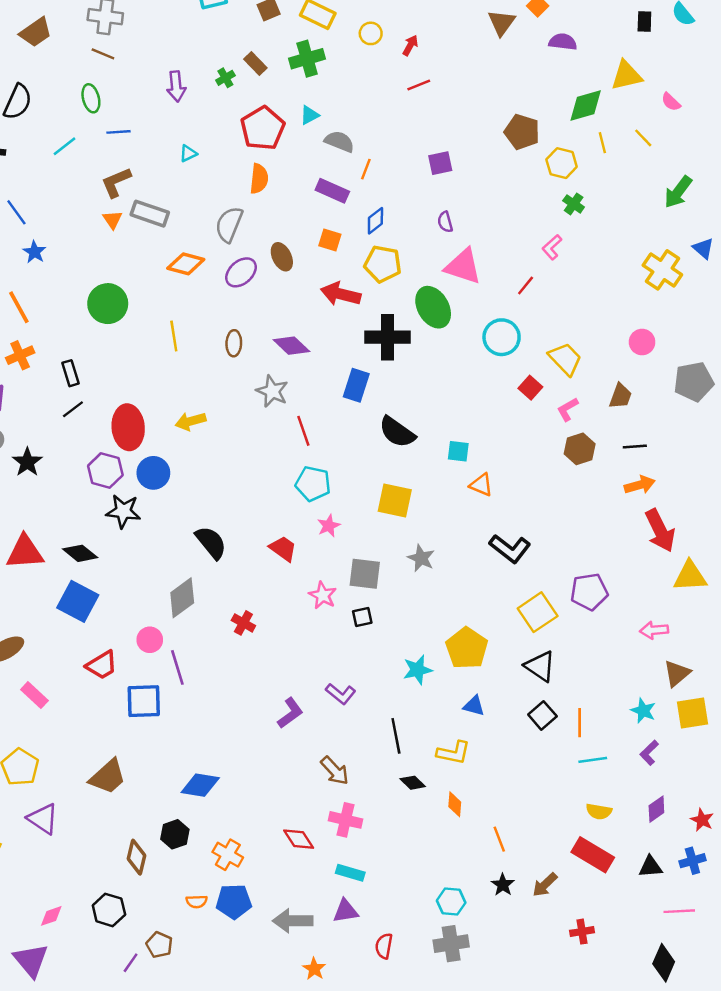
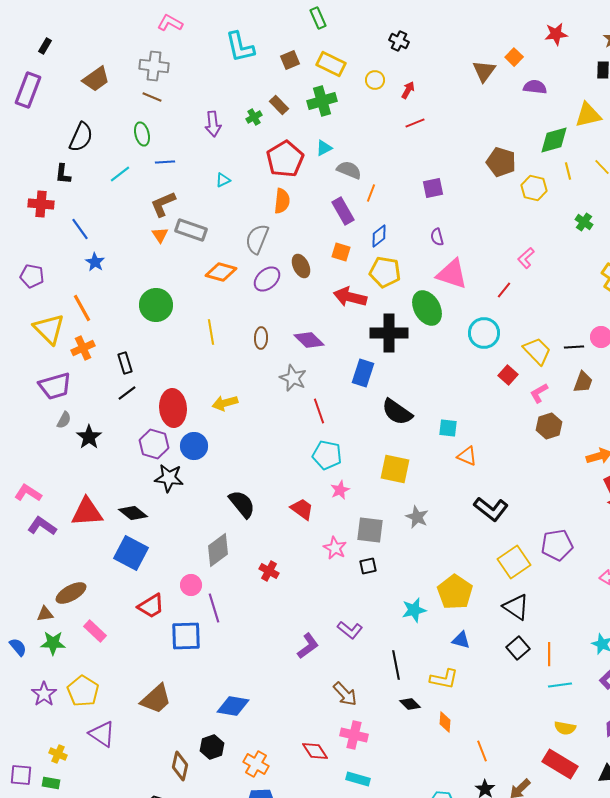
purple rectangle: (332, 191) -> (343, 211), turned 36
green cross: (574, 204) -> (584, 222), moved
black line: (635, 446) -> (574, 347), moved

